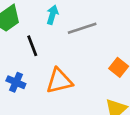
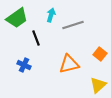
orange triangle: (59, 81) -> (69, 64), moved

